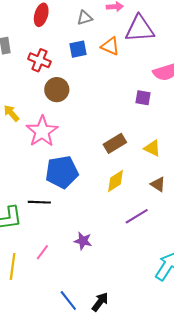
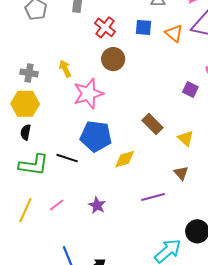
brown rectangle: (115, 143) -> (152, 124), turned 60
yellow diamond: (115, 181) -> (125, 159), moved

